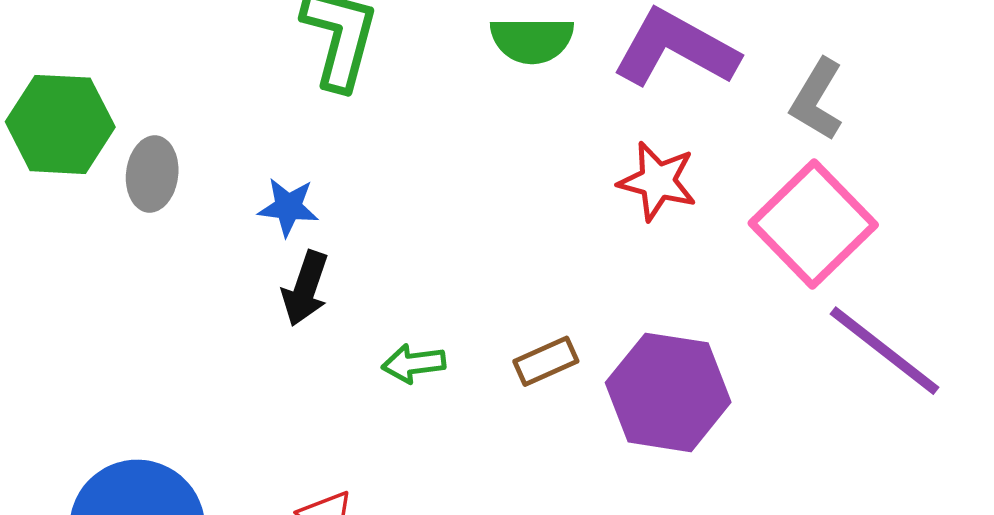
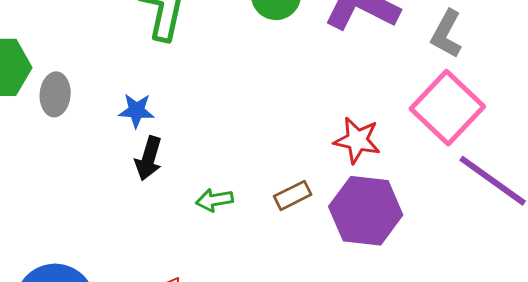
red star: (657, 181) -> (357, 140), moved

